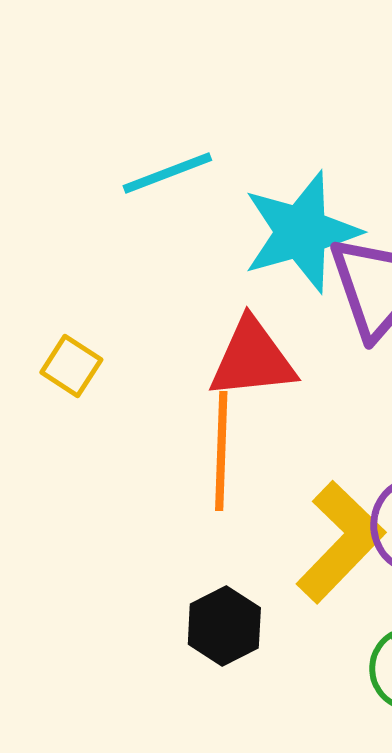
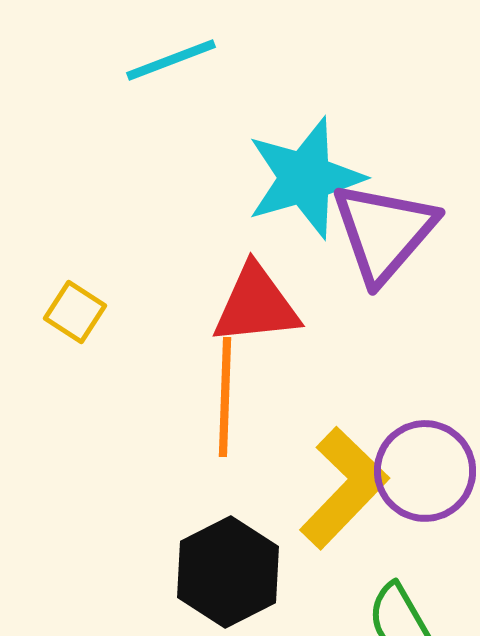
cyan line: (167, 173) -> (171, 60), moved
black hexagon: (224, 626) -> (228, 572), size x1.4

